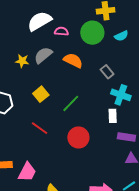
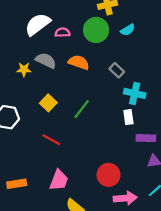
gray semicircle: (43, 55) -> (46, 61), turned 72
red circle: (78, 137) -> (109, 175), moved
pink trapezoid: (27, 172) -> (59, 180), moved

